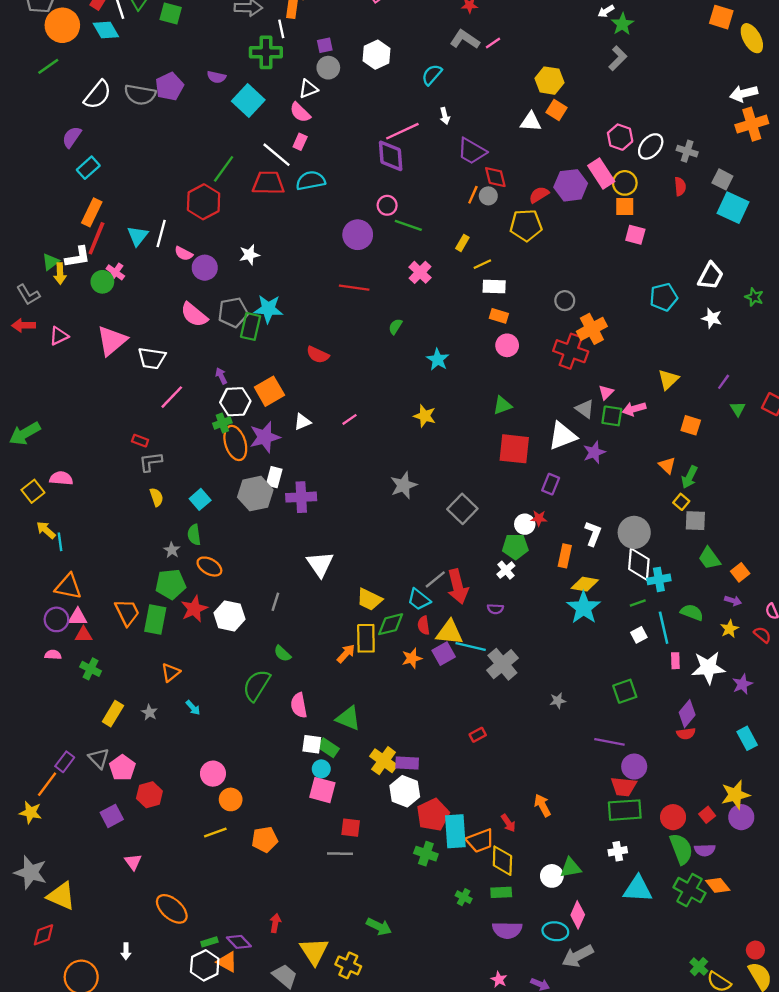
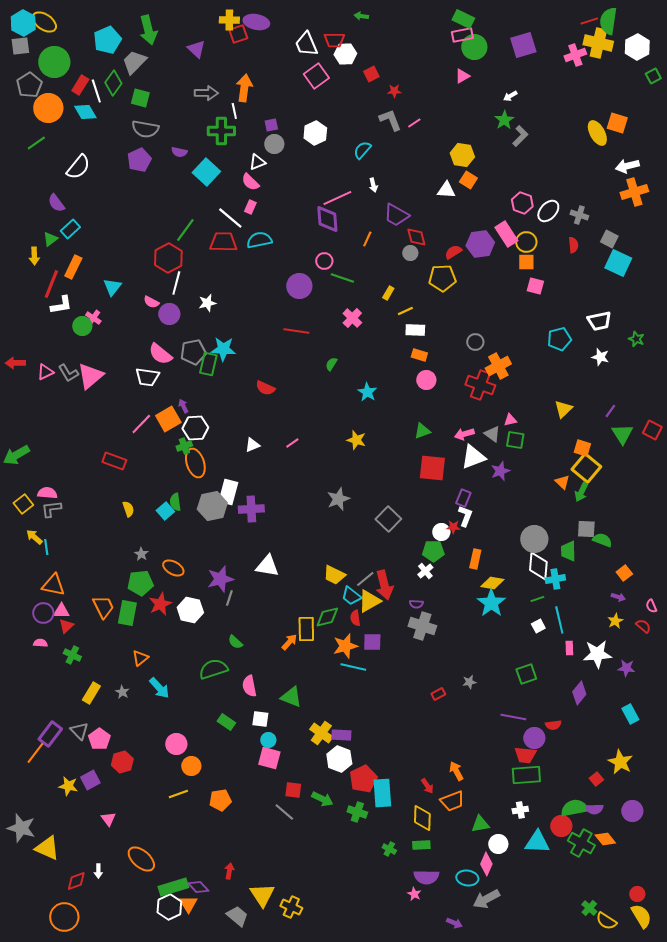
orange square: (721, 17) -> (617, 123), moved
green star: (622, 24) -> (504, 120), moved
yellow ellipse: (752, 38) -> (597, 133), moved
gray L-shape: (465, 39) -> (390, 120), turned 35
gray semicircle: (140, 95) -> (145, 129), moved
purple semicircle: (72, 137) -> (56, 203), turned -72
orange line: (473, 195) -> (367, 239), moved
white line: (161, 234) -> (176, 283), moved
red line: (96, 238) -> (51, 284), moved
green triangle: (51, 262) -> (50, 239), moved
yellow arrow: (60, 274) -> (34, 256), moved
white trapezoid: (711, 276) -> (599, 321), turned 50
gray L-shape: (28, 295) -> (68, 373), moved
white trapezoid: (152, 358) -> (147, 377), moved
orange square: (269, 391) -> (168, 419), moved
pink triangle: (606, 392) -> (510, 420), turned 32
pink arrow: (634, 409) -> (464, 434), moved
green triangle: (738, 409) -> (622, 434), size x1.6
purple star: (265, 437) -> (220, 579), moved
red rectangle: (140, 441) -> (114, 461), size x1.6
gray L-shape: (151, 462) -> (51, 509), moved
white rectangle: (274, 477) -> (228, 492), size x1.4
yellow square: (681, 502) -> (586, 468), moved, size x2.0
white L-shape: (593, 534) -> (465, 516), moved
green semicircle: (194, 535) -> (175, 502), moved
green trapezoid: (709, 558) -> (568, 551), moved, turned 35
white triangle: (320, 564) -> (267, 566), turned -45
yellow trapezoid: (369, 599) -> (334, 575), moved
green semicircle: (692, 612) -> (602, 540), moved
yellow triangle: (449, 632) -> (369, 601), moved, turned -35
red triangle: (84, 635) -> (66, 626), turned -42
cyan line: (471, 647) -> (353, 667), moved
purple square: (444, 654) -> (372, 642), turned 30
orange star: (412, 658) -> (345, 646), size x1.4
gray cross: (502, 664) -> (422, 626), moved, turned -32
purple star: (742, 684) -> (626, 668), turned 30
green semicircle: (256, 685) -> (213, 669), turned 40
cyan arrow: (193, 708) -> (159, 688), size x1.6
red semicircle: (686, 734) -> (553, 725), moved
red rectangle: (478, 735) -> (438, 694), moved
green rectangle: (328, 748) -> (226, 722), moved
purple rectangle: (65, 762) -> (50, 734), size x1.4
yellow star: (735, 795) -> (620, 762), turned -30
yellow star: (31, 812) -> (68, 786), moved
red circle: (673, 817) -> (561, 826), moved
purple circle: (741, 817) -> (632, 811), moved
orange trapezoid: (480, 841) -> (452, 801), moved
green semicircle: (681, 849) -> (574, 808), turned -80
gray line: (340, 854) -> (284, 812), turned 40
white circle: (552, 876) -> (498, 844), moved
green arrow: (379, 927) -> (322, 799), moved
red diamond: (44, 935) -> (76, 881), moved
green rectangle: (209, 942) -> (173, 887), size x2.0
white arrow: (126, 951) -> (98, 871), moved
orange triangle: (227, 962) -> (188, 904), turned 30
pink star: (499, 980) -> (414, 894), moved

